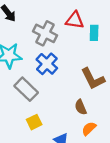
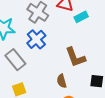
cyan rectangle: (94, 33) -> (81, 17), turned 56

